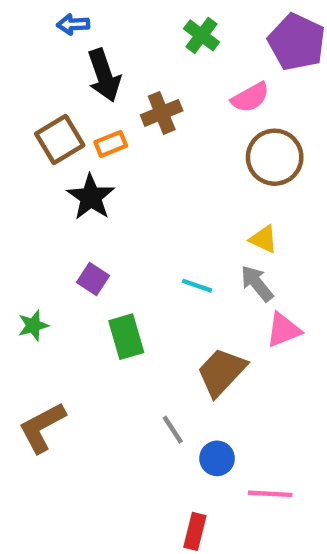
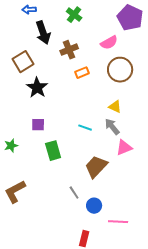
green cross: (202, 35) -> (74, 15), moved
orange rectangle: (111, 144) -> (82, 73), moved
purple square: (93, 279) -> (38, 125), turned -32

